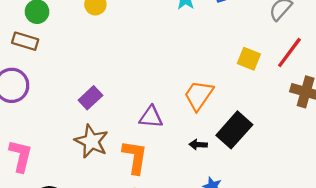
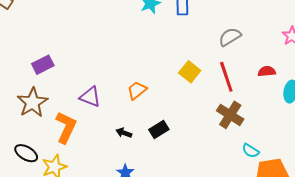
red line: (289, 53) -> (226, 77), turned -72
orange trapezoid: (199, 95) -> (137, 90), size x0.7
black rectangle: (234, 130) -> (159, 129), size x0.6

